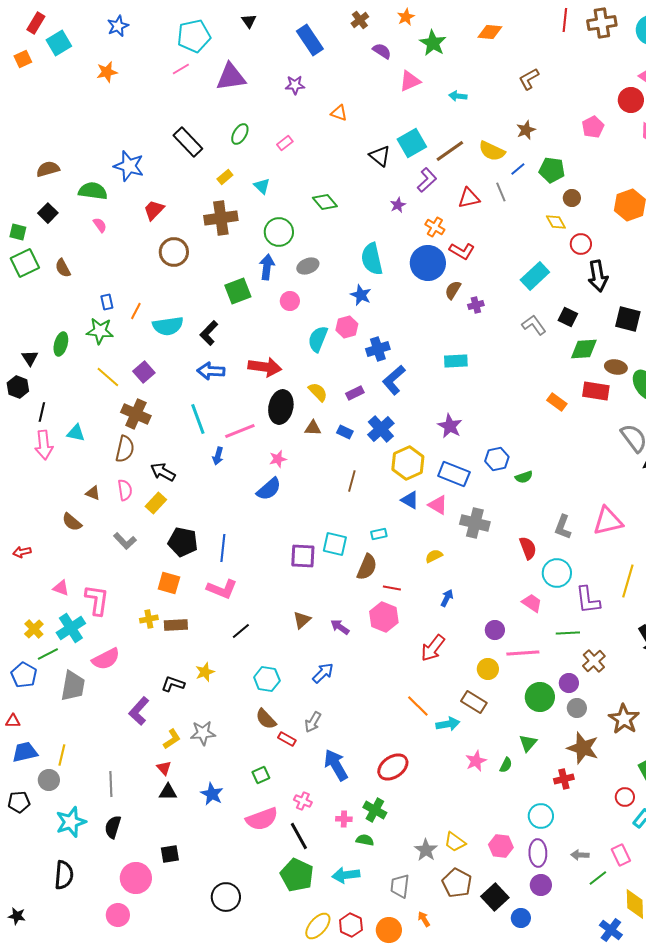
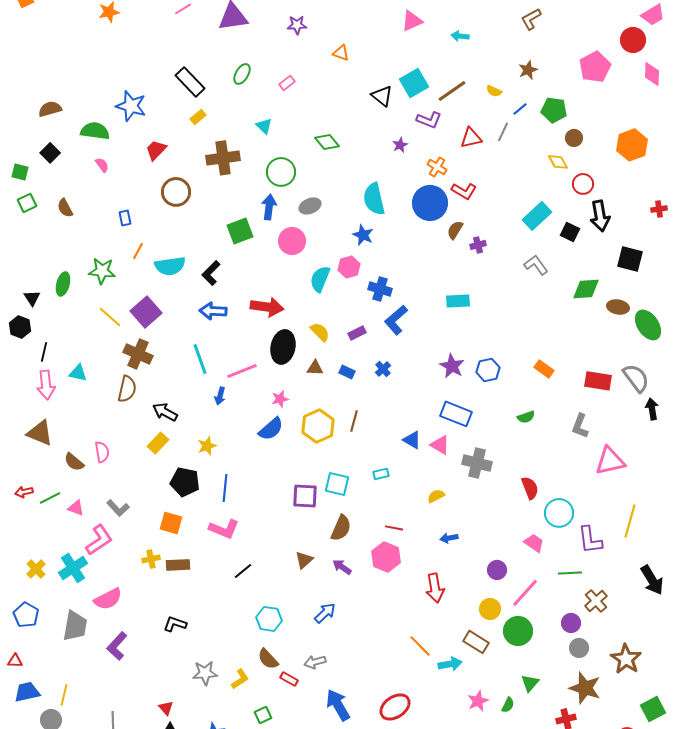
pink pentagon: (593, 127) -> (595, 67), size x1.4
yellow semicircle: (492, 151) -> (494, 91), size x0.6
yellow rectangle: (225, 177) -> (198, 117), moved
purple L-shape: (427, 180) -> (429, 120), turned 65
gray line: (501, 192) -> (503, 132), turned 48
green square: (25, 263) -> (27, 203), size x0.7
pink circle: (290, 301) -> (292, 241), size x1.4
blue rectangle: (107, 302) -> (125, 218), moved
black square: (568, 317) -> (570, 232), moved
blue cross: (378, 349) -> (380, 289), turned 35
purple square: (144, 372) -> (146, 312), size x1.4
red rectangle: (596, 391) -> (598, 381), moved
orange rectangle: (557, 402) -> (544, 369), moved
blue cross: (381, 429) -> (383, 369), size x0.6
blue hexagon: (497, 459) -> (488, 370), moved
yellow hexagon: (408, 463) -> (318, 426), moved
pink semicircle: (125, 490) -> (102, 452), moved
brown triangle: (93, 493) -> (40, 433), moved, size x1.8
gray L-shape: (563, 527) -> (580, 426), moved
gray L-shape: (125, 541) -> (118, 508), moved
brown semicircle: (367, 567) -> (341, 528), moved
pink triangle: (61, 588) -> (76, 508), moved
blue arrow: (447, 598) -> (449, 538), turned -126
pink L-shape: (97, 600) -> (99, 540), turned 48
red arrow: (433, 648) -> (435, 588), turned -48
pink line: (523, 653) -> (525, 593), turned -44
green line: (48, 654) -> (50, 498), moved
yellow star: (205, 672) -> (207, 446), moved
green circle: (540, 697) -> (518, 631), moved
purple L-shape: (139, 711) -> (117, 646), moved
gray arrow: (313, 722) -> (315, 662), turned 45
yellow L-shape: (172, 739) -> (240, 679), moved

